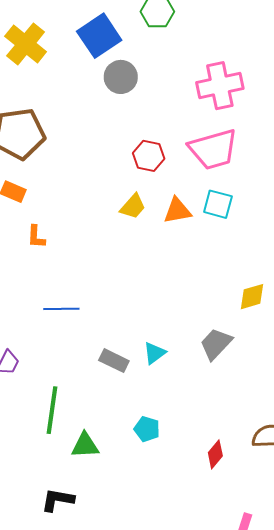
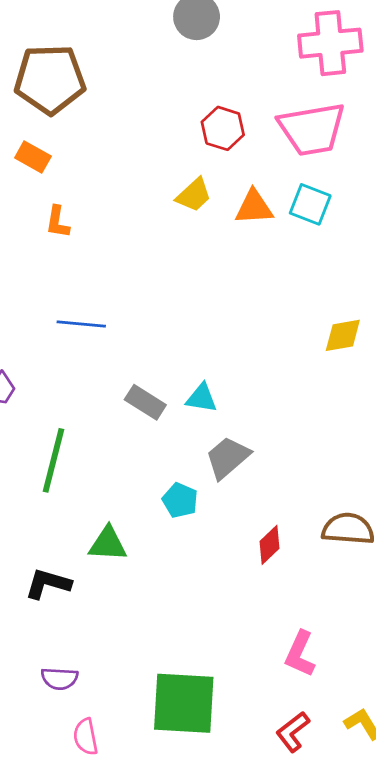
gray trapezoid: (216, 344) -> (228, 458), moved
cyan triangle: (154, 353) -> (202, 398), turned 40
green triangle: (85, 445) -> (108, 544), moved

